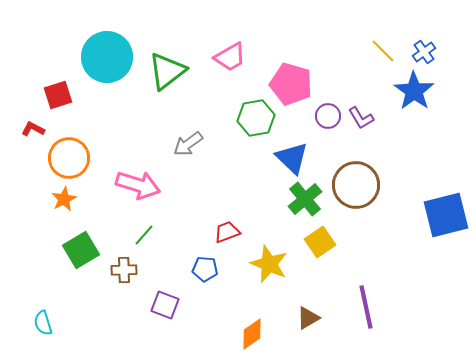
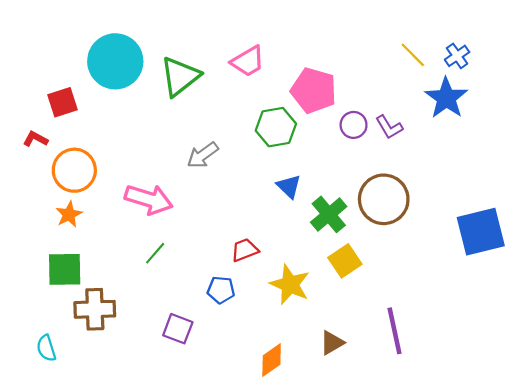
blue triangle: (292, 158) -> (289, 186), moved, size x0.7
green square: (81, 250) -> (65, 269), moved, turned 30
brown cross: (124, 270) -> (95, 309), moved, size x1.5

